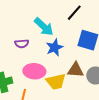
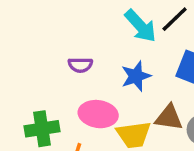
cyan arrow: (44, 27) -> (140, 26), moved

